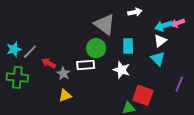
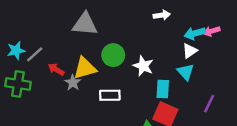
gray triangle: (105, 24) -> (85, 24), moved, turned -35
cyan rectangle: (128, 46) -> (163, 89), moved
white rectangle: (86, 65) -> (110, 95), moved
white star: (122, 70) -> (143, 66), moved
yellow triangle: (65, 96) -> (85, 68), moved, size x1.5

